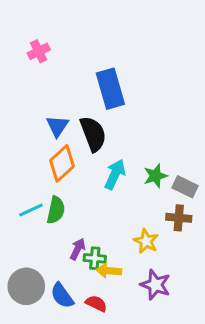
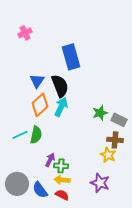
cyan arrow: (115, 174) -> (61, 107), moved
yellow star: (146, 241) -> (108, 155), moved
yellow arrow: (109, 271) -> (62, 180), moved

